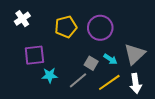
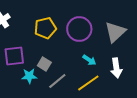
gray triangle: (135, 54) -> (115, 32), moved
gray square: (91, 63) -> (44, 64), moved
white arrow: (136, 83) -> (116, 68), moved

